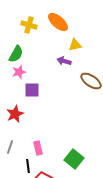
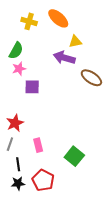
purple arrow: (64, 61) -> (64, 58), size x1.5
red star: (15, 114) -> (15, 123), moved
black line: (28, 166) -> (18, 164), moved

